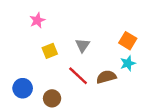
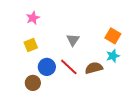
yellow square: (50, 51) -> (31, 45), moved
blue circle: (23, 88) -> (47, 67), moved
brown circle: (52, 98) -> (33, 83), moved

